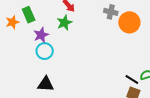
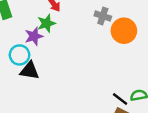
purple star: (41, 35) -> (34, 36), moved
black triangle: (46, 84) -> (30, 71), moved

